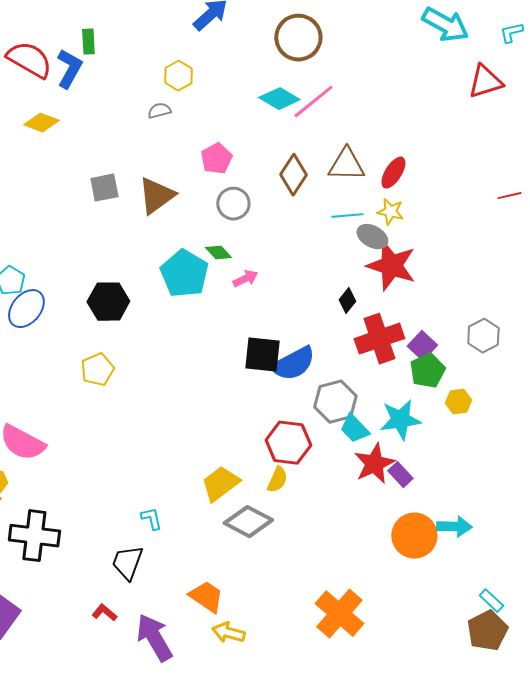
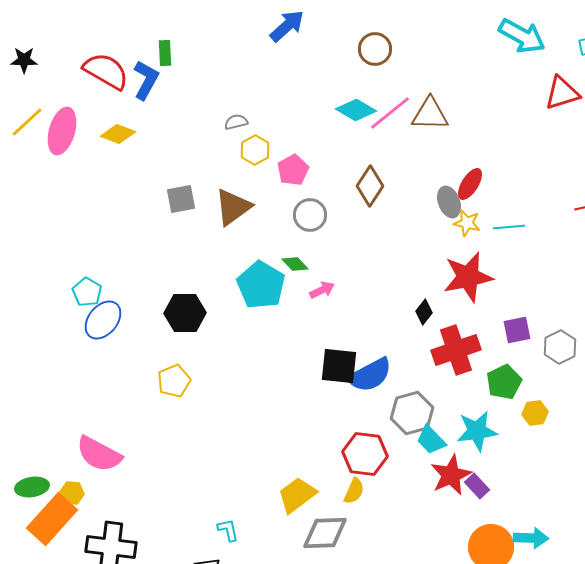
brown circle: (298, 38) -> (375, 49), size x0.7
yellow hexagon: (178, 76) -> (255, 150), moved
brown triangle: (346, 165) -> (430, 114), moved
cyan line: (347, 216) -> (509, 227), moved
gray ellipse: (372, 237) -> (449, 202), moved, turned 40
red star: (391, 266) -> (468, 277), turned -30
purple square: (422, 346) -> (517, 330), moved, turned 36
gray diamond: (248, 522) -> (325, 533), turned -30

